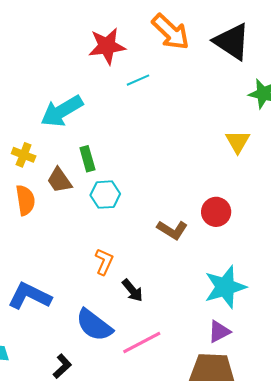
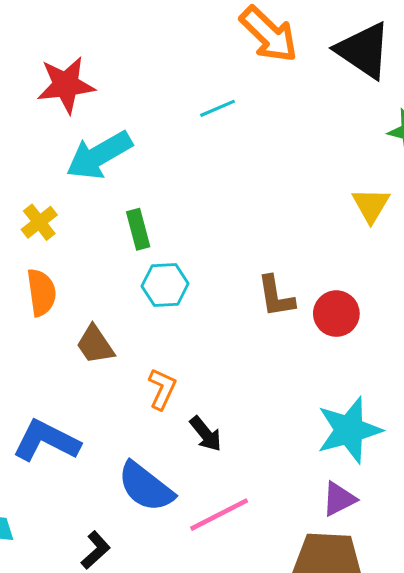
red star: (107, 46) -> (66, 85), moved
yellow cross: (24, 155) -> (39, 222), turned 30
brown trapezoid: (59, 180) -> (95, 345), moved
brown L-shape: (172, 230) -> (276, 296), moved, turned 48

